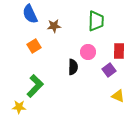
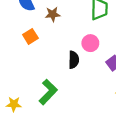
green L-shape: (35, 86) -> (48, 92), moved

